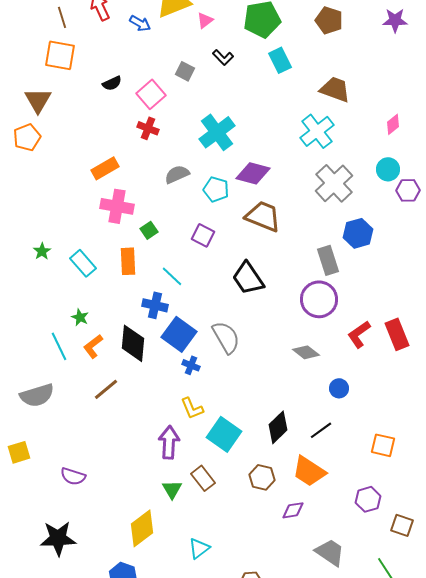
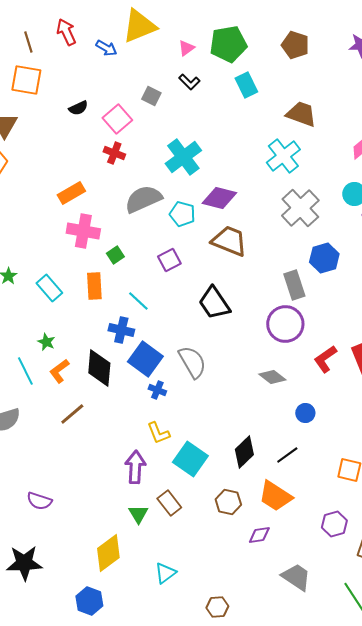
pink triangle: (205, 20) -> (186, 48), moved
gray semicircle: (177, 174) -> (143, 199), size x1.5
purple square: (203, 235) -> (169, 260), turned 35

